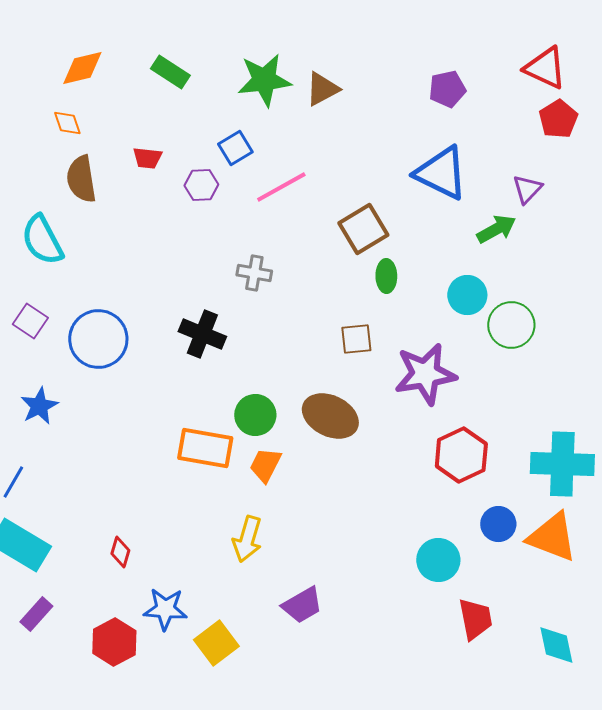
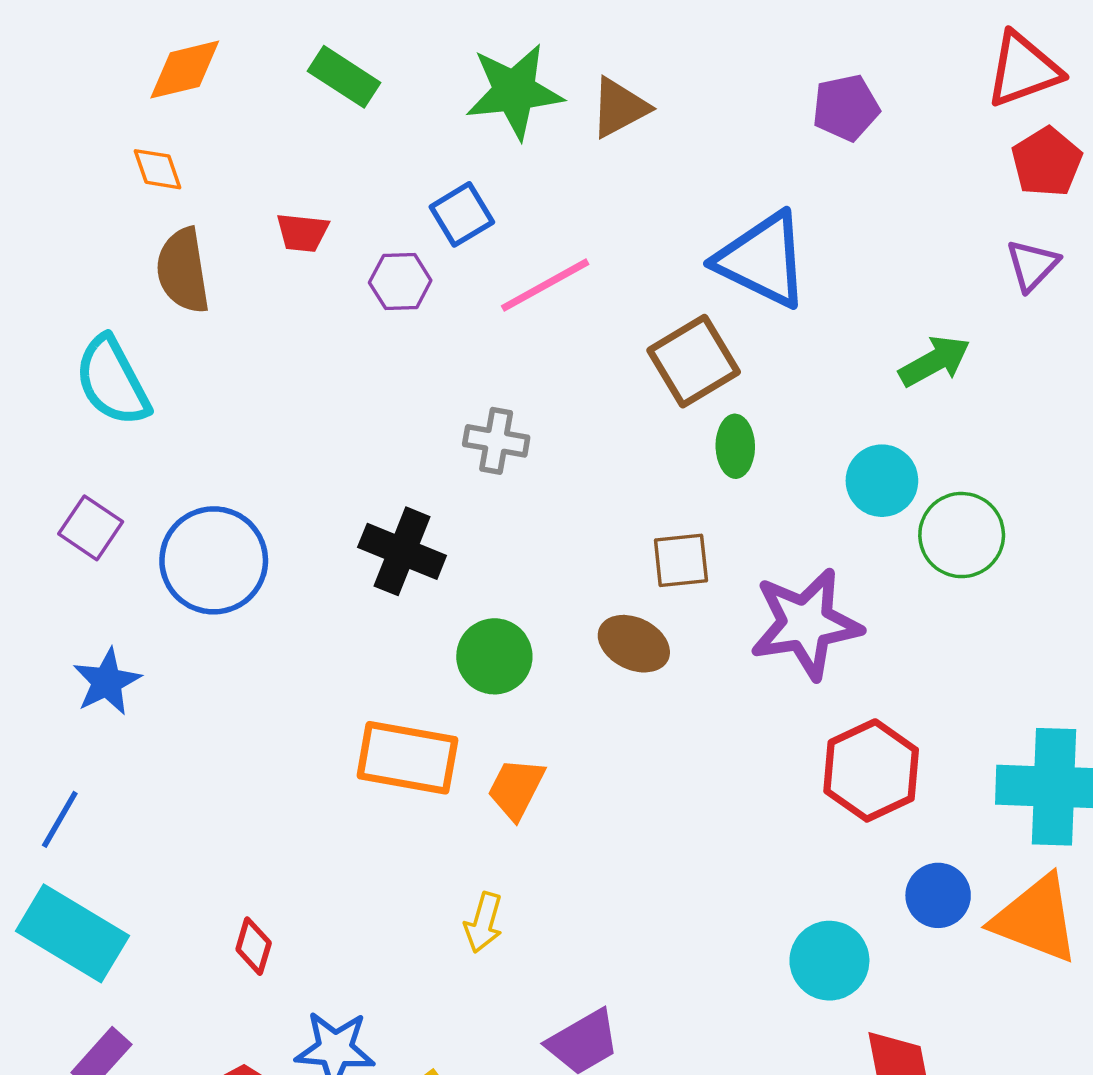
red triangle: (545, 68) -> (1023, 70), turned -45
blue triangle: (441, 173) -> (762, 260), moved
purple triangle: (527, 189) -> (1032, 265), moved
green circle: (255, 415) -> (494, 656), moved
brown ellipse: (330, 416) -> (634, 644), moved, size x0.7
yellow arrow: (247, 539) -> (484, 923), size x0.7

